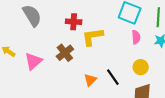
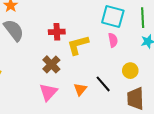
pink semicircle: (136, 37) -> (113, 40), moved
pink triangle: (33, 61) -> (48, 92), moved

